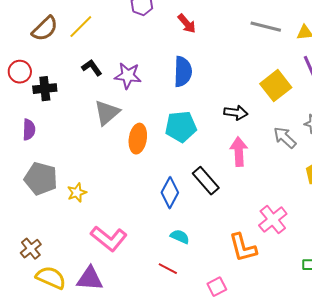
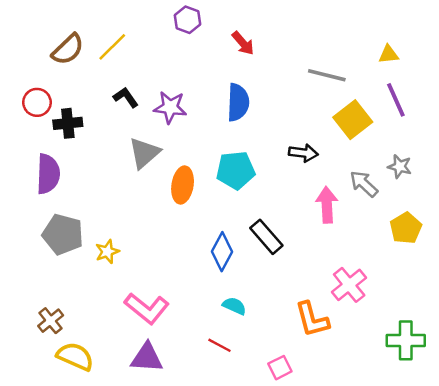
gray line: (266, 27) -> (327, 75), moved
purple semicircle: (29, 130) -> (48, 174), size x1.5
pink arrow: (239, 152) -> (327, 205), moved
purple triangle: (90, 279) -> (147, 358), moved

